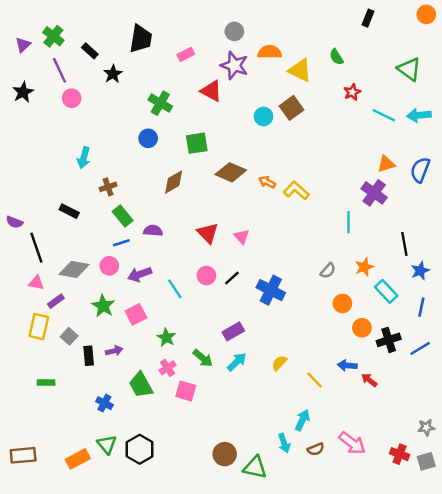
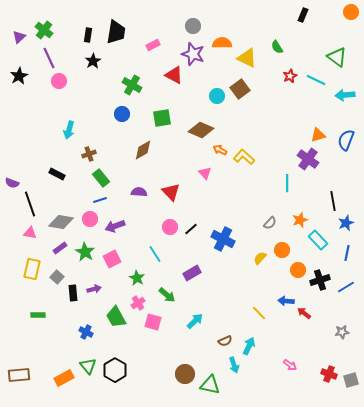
black rectangle: (90, 51) -> (88, 35), moved, turned 56
cyan line: (384, 115) -> (316, 80), moved
brown diamond: (231, 172) -> (201, 130), moved
purple semicircle: (153, 231) -> (139, 192), moved
pink triangle: (242, 237) -> (205, 173), moved
cyan line: (175, 289) -> (155, 254), moved
purple rectangle: (56, 301) -> (60, 248), moved
cyan arrow: (237, 362) -> (195, 321), moved
yellow semicircle: (279, 363) -> (260, 258), moved
gray star: (426, 427) -> (342, 332), moved
pink arrow: (352, 443) -> (290, 365), size x0.6
brown semicircle: (316, 449) -> (225, 341), moved

